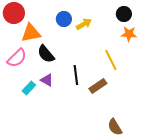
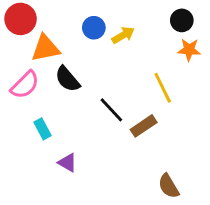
black line: (76, 75) -> (111, 110), turned -36
purple triangle: (47, 80) -> (67, 163), moved
cyan rectangle: (29, 88) -> (43, 129), turned -72

